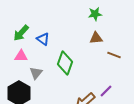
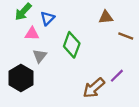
blue triangle: (43, 39) -> (47, 18), turned 40
pink triangle: (21, 56) -> (32, 34), moved

